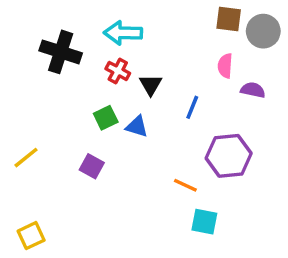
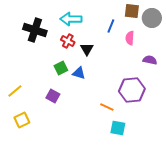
purple semicircle: (253, 90) -> (150, 60), moved
blue line: (192, 107) -> (111, 26), moved
yellow square: (31, 236) -> (22, 120), moved

